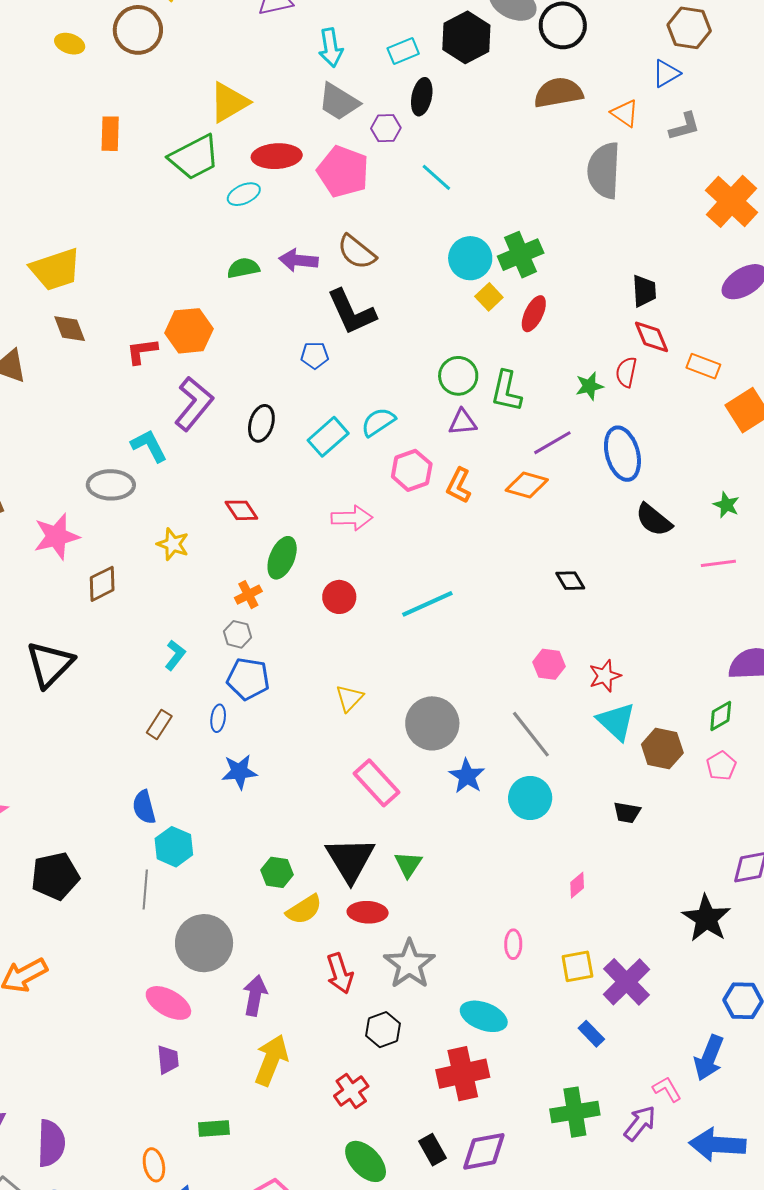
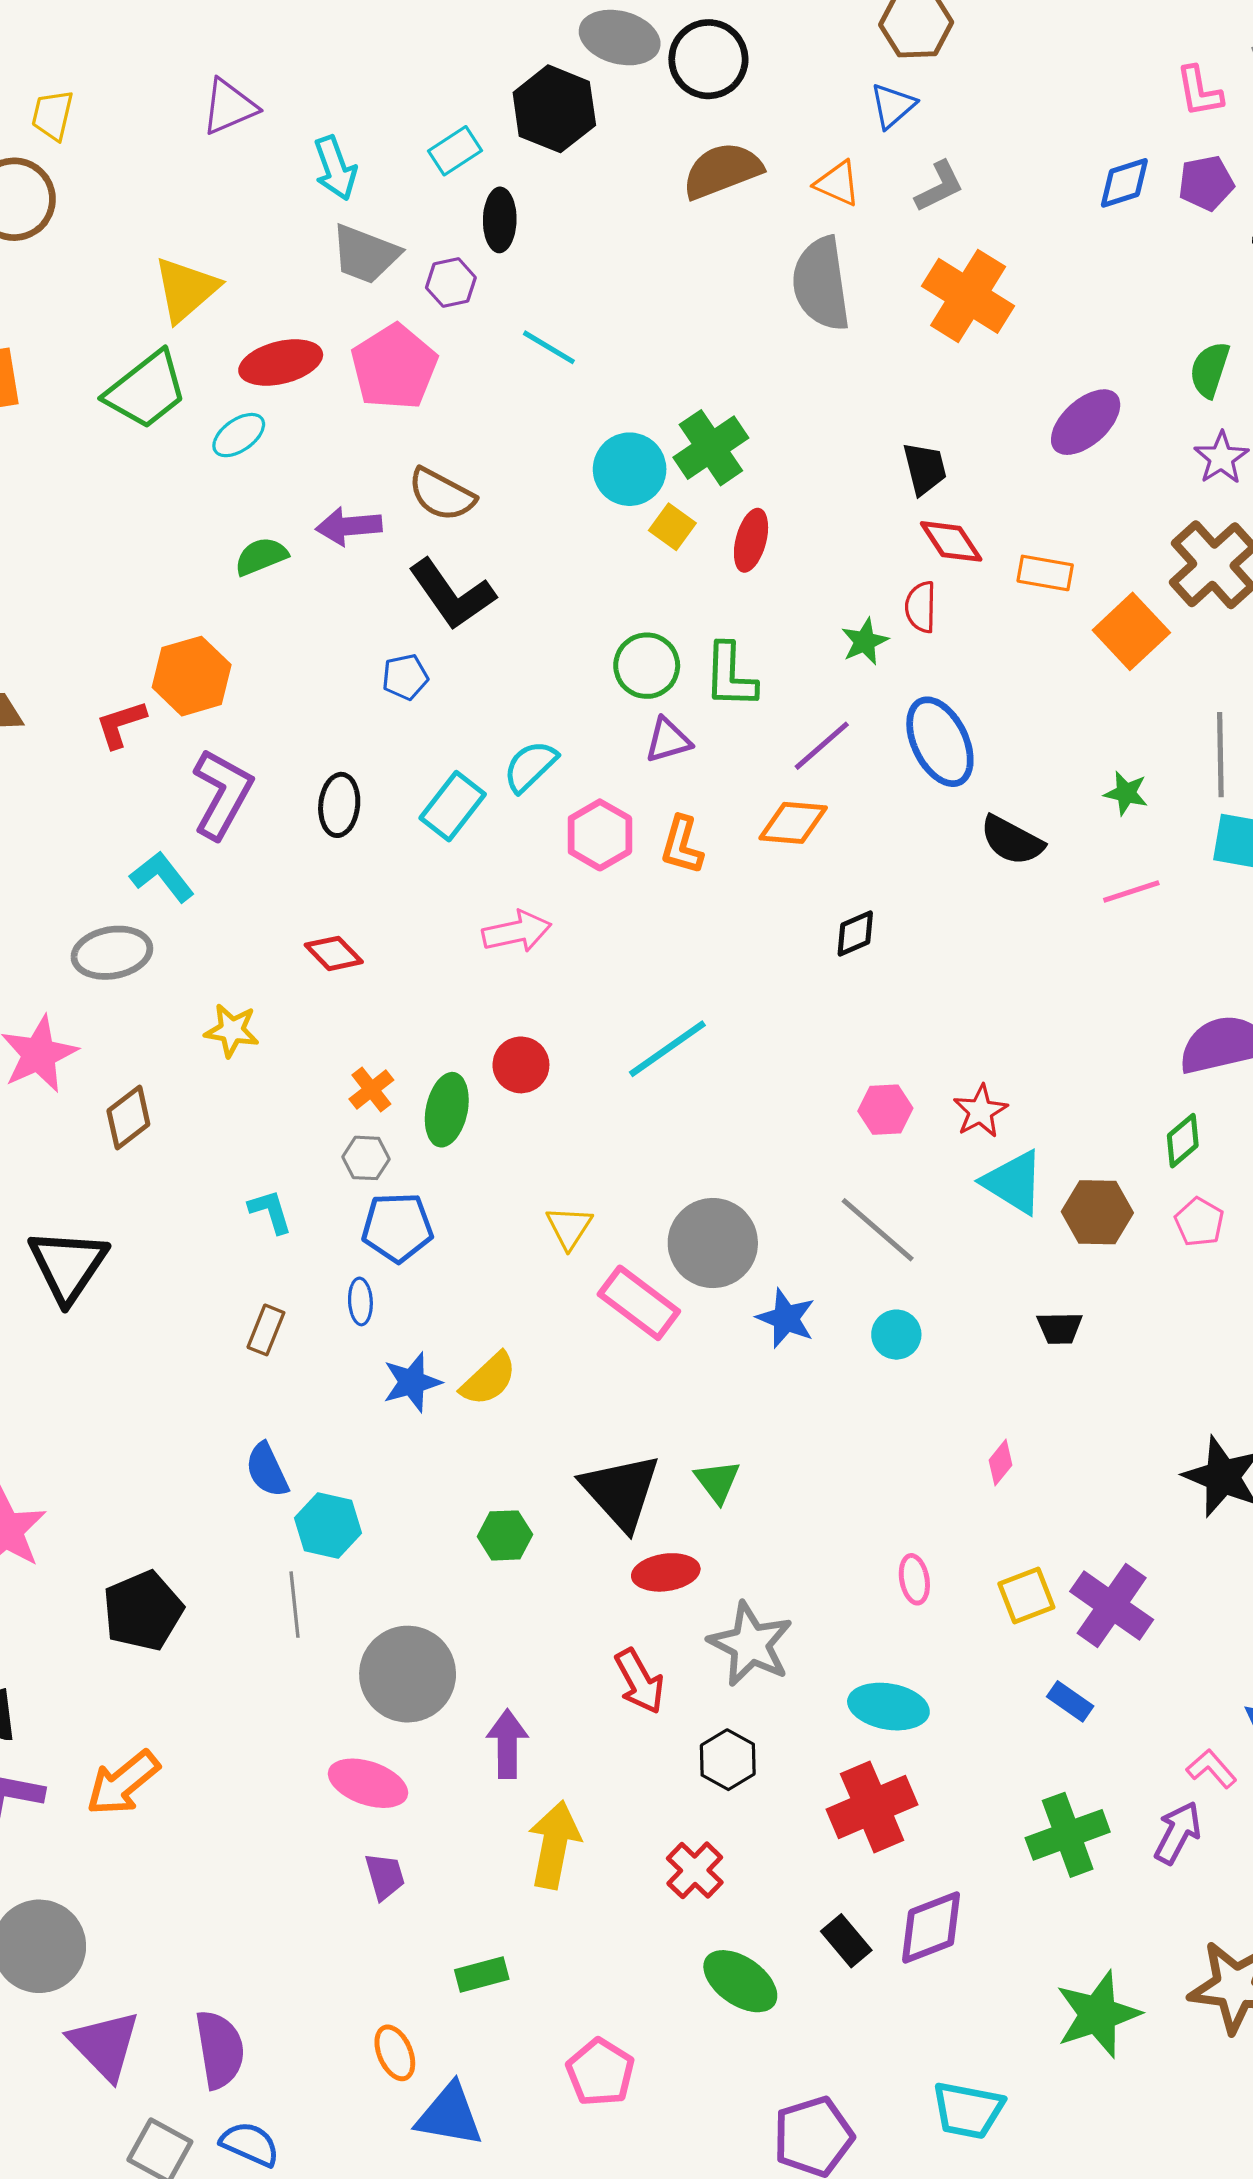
pink pentagon: (343, 172) -> (394, 367), turned 30
orange cross: (732, 201) -> (968, 296), moved
green ellipse: (282, 558) -> (447, 1110), moved
black diamond: (570, 581) -> (855, 933), moved, turned -72
cyan L-shape: (175, 655) -> (270, 1211), turned -44
pink rectangle: (376, 783) -> (639, 1303), moved
cyan circle: (530, 798) -> (896, 1335), size x0.7
yellow semicircle: (304, 910) -> (489, 1379), moved

